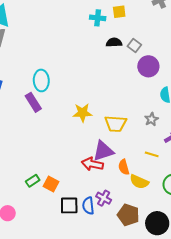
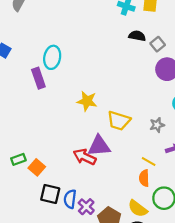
orange semicircle: (124, 167) -> (144, 178), moved
yellow semicircle: (139, 182) -> (138, 209), moved
purple cross: (104, 198) -> (86, 207), moved

